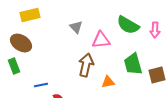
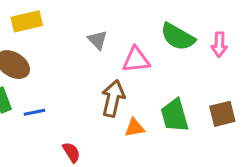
green trapezoid: (133, 64) -> (175, 115), moved
orange triangle: (108, 82) -> (135, 128), moved
blue line: (41, 85) -> (34, 112), moved

